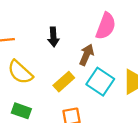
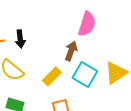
black arrow: (53, 37) -> (20, 39), moved

